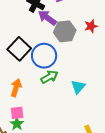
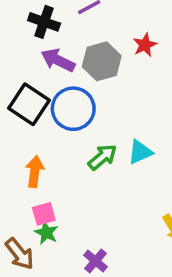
purple arrow: (47, 18) -> (58, 60), moved
green arrow: (49, 77) -> (102, 157), moved
cyan triangle: (78, 87) -> (140, 152), turned 35

